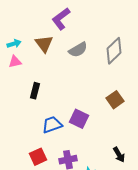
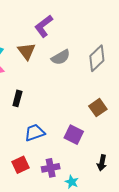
purple square: (79, 119) -> (74, 135), moved
black arrow: (119, 155) -> (102, 163), turned 42

